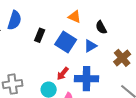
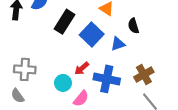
black rectangle: (40, 35) -> (65, 22), size x1.5
brown cross: (122, 58) -> (144, 74), moved

